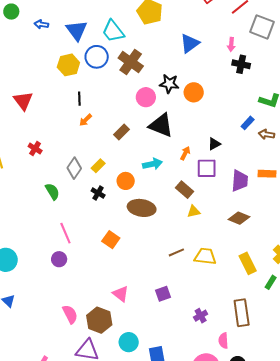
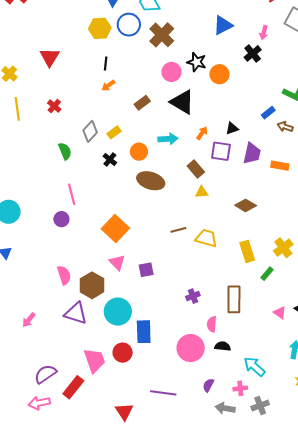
black cross: (241, 64) -> (253, 53), moved, turned 30
purple trapezoid: (240, 181) -> (252, 153), moved
orange square: (111, 240) -> (115, 229), moved, size x1.5
purple square: (163, 294) -> (146, 270), moved
cyan circle: (129, 342) -> (118, 312), size x1.4

